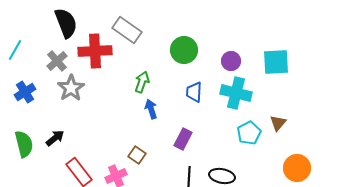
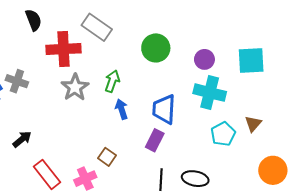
black semicircle: (66, 23) -> (33, 20), size x0.7
gray cross: (57, 61) -> (17, 81), moved, turned -30
gray star: (71, 88) -> (75, 87), moved
blue trapezoid: (194, 92) -> (164, 109), moved, size x1.4

